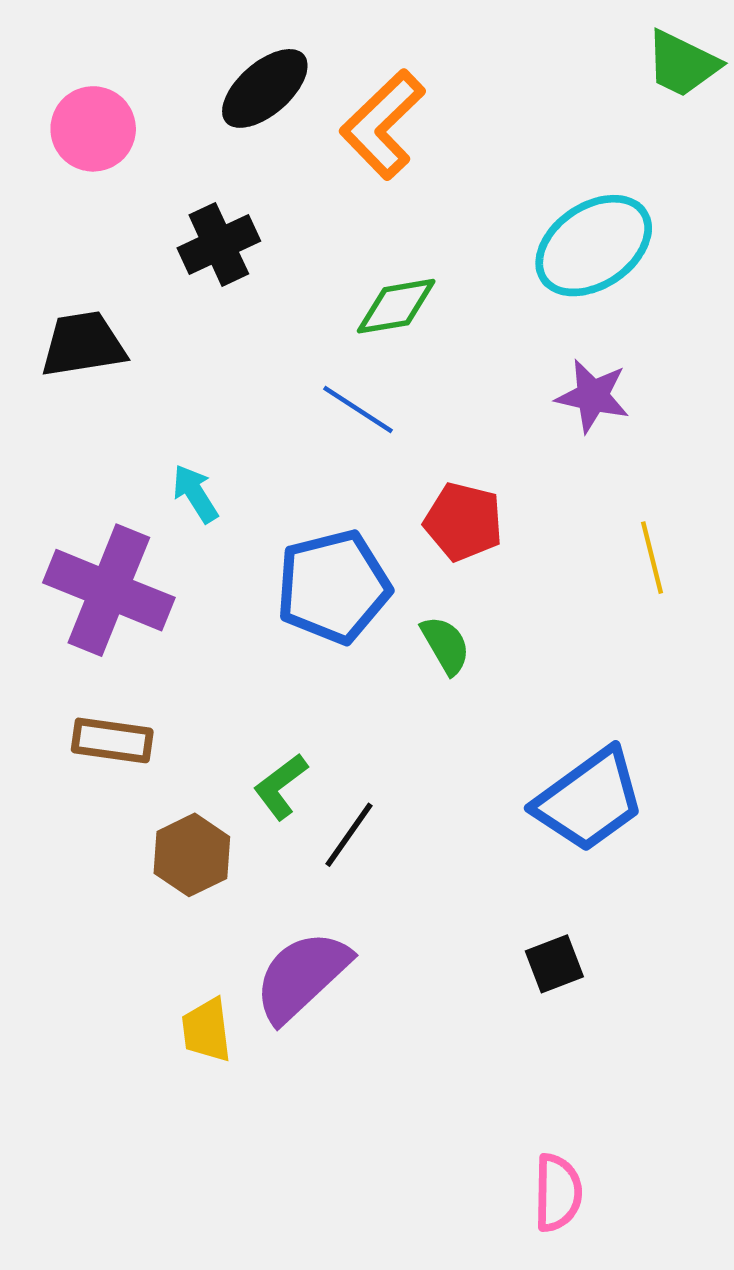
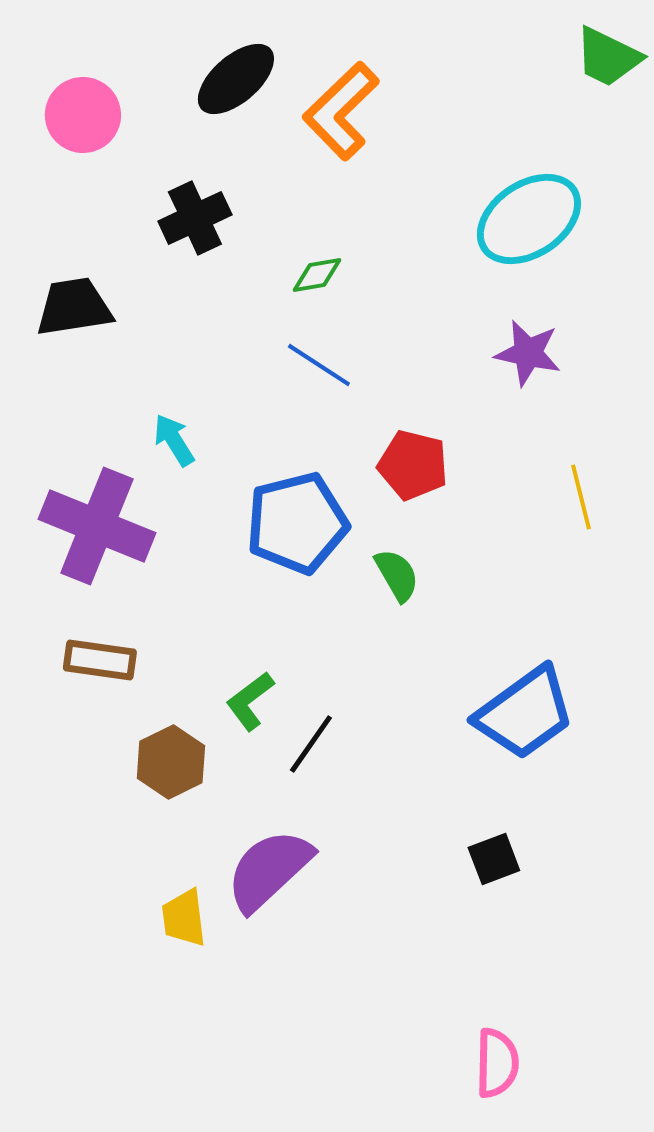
green diamond: (396, 306) -> (317, 275), moved, size x0.7

